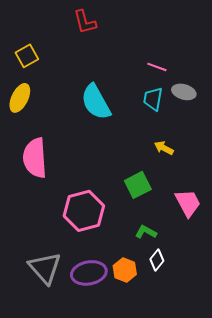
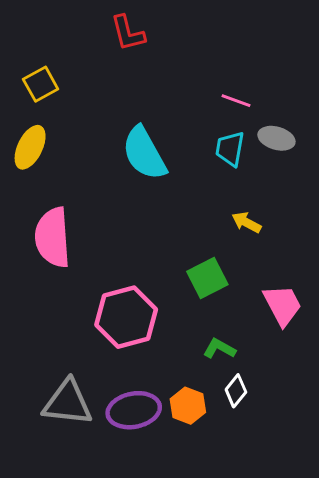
gray triangle: (45, 268) -> (68, 403), turned -42

